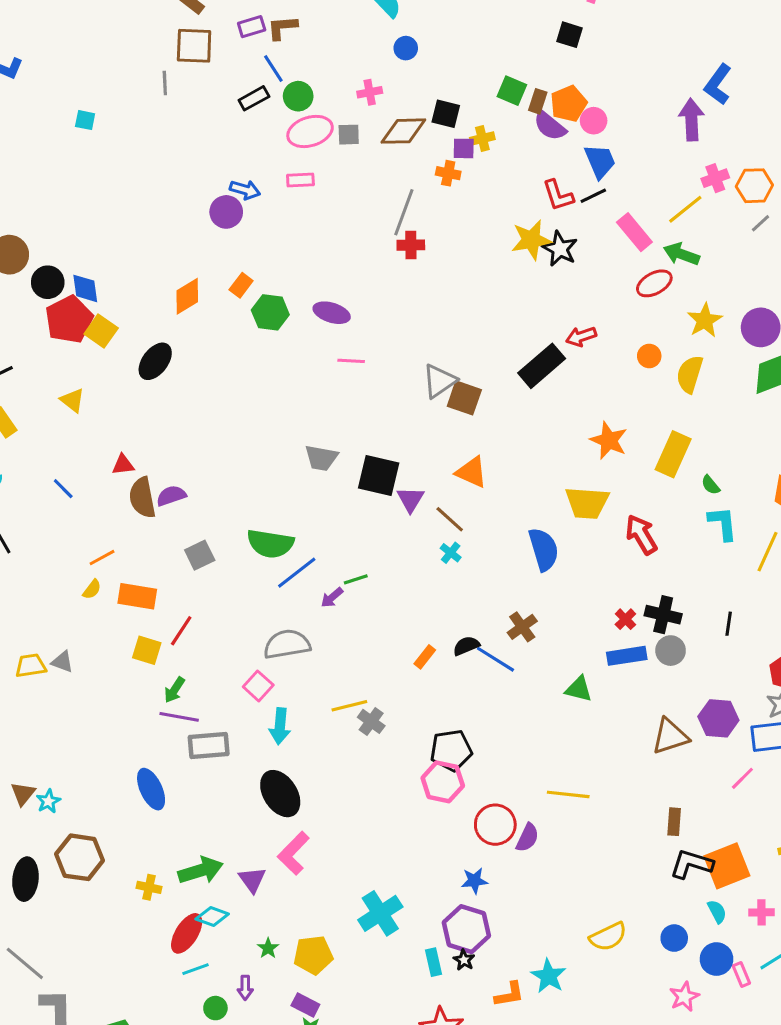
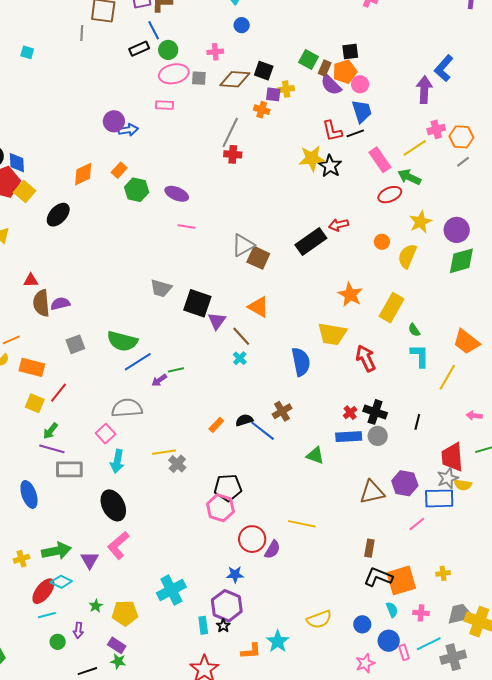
black square: (570, 35) -> (350, 51), moved, turned -30
blue arrow: (245, 190) -> (128, 130), moved, turned -30
yellow cross: (149, 887) -> (22, 559), turned -35

